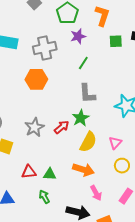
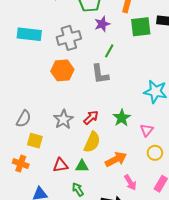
green square: (116, 41) -> (141, 27), size x1.5
gray L-shape: (87, 94) -> (100, 74), moved
green star: (81, 118) -> (122, 118), moved
yellow semicircle: (88, 142) -> (92, 142), moved
orange arrow: (83, 170) -> (116, 159), turned -40

